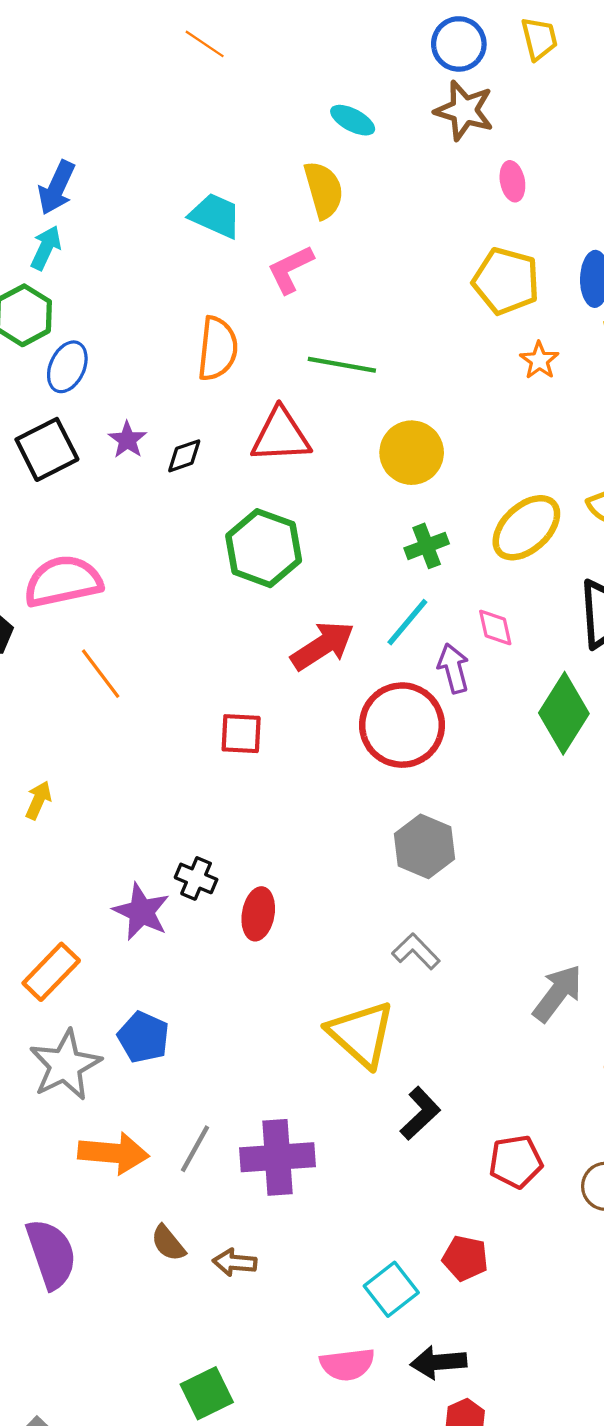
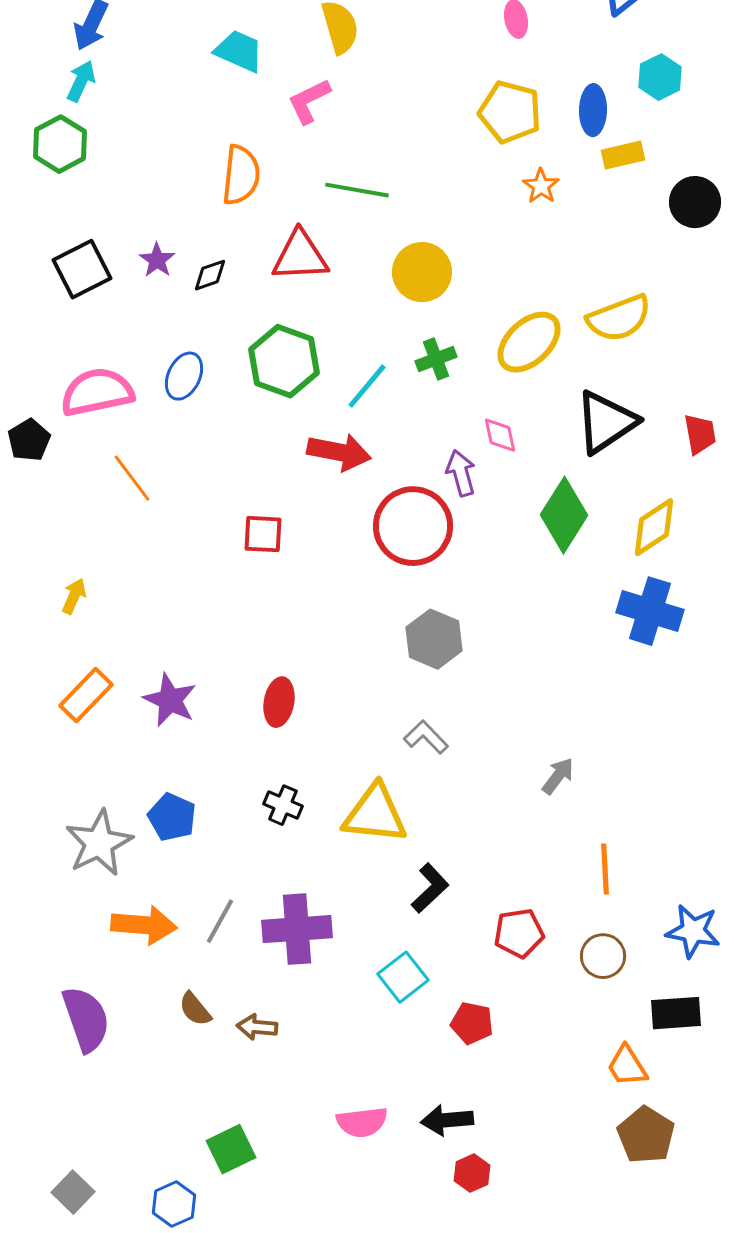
blue ellipse: (67, 367) -> (184, 376), moved
cyan line: (407, 622) -> (367, 386), moved
red arrow: (323, 646) -> (339, 452), turned 44
black cross: (196, 878) -> (283, 805), moved
orange rectangle: (51, 972) -> (86, 695), moved
gray arrow: (557, 993) -> (558, 776), size x0.7
yellow triangle: (361, 1034) -> (375, 814), turned -36
cyan square: (391, 1289) -> (403, 977), moved

